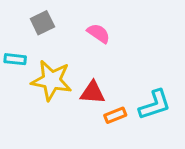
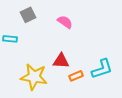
yellow star: (52, 80) -> (34, 77), moved

